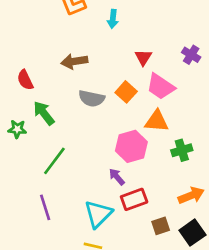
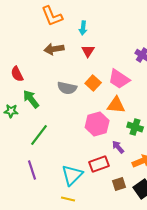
red triangle: (143, 57) -> (88, 51), moved
brown arrow: (74, 61) -> (54, 49), moved
green cross: (182, 150) -> (135, 127), turned 35
purple arrow: (117, 177) -> (118, 147), moved

